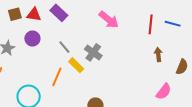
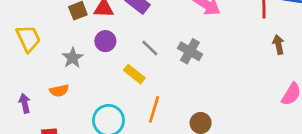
yellow rectangle: (76, 65) -> (134, 74), moved
orange line: (57, 77) -> (154, 109), moved

